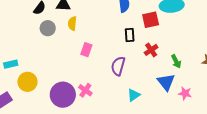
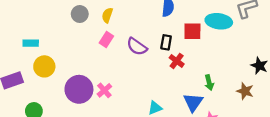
pink rectangle: (86, 50) -> (106, 40), moved
red cross: (151, 50) -> (177, 61), moved, turned -32
purple semicircle: (118, 66) -> (137, 47), moved, turned -84

